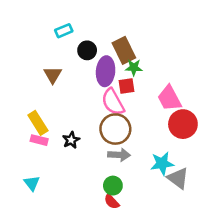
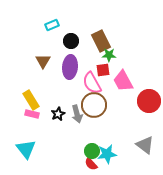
purple ellipse: (106, 71) -> (70, 67), moved
pink trapezoid: (169, 98) -> (123, 81), moved
gray arrow: (119, 155) -> (77, 114), moved, turned 72
cyan star: (162, 163) -> (107, 154), moved
cyan triangle: (32, 183) -> (26, 149), size x1.5

